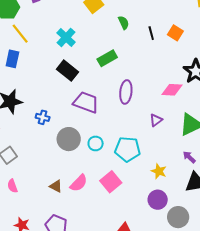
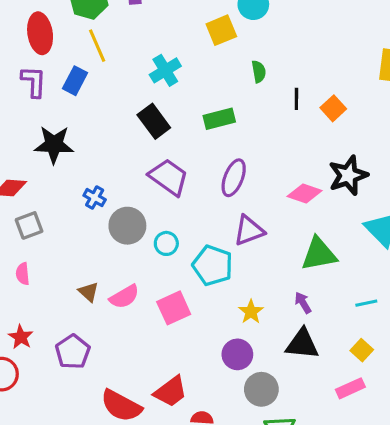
blue cross: (43, 117) -> (95, 198), moved
purple triangle: (156, 120) -> (249, 231), moved, size x1.5

